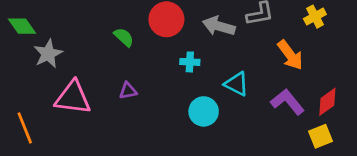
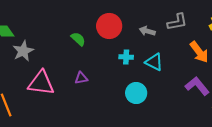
gray arrow: (219, 26) -> (147, 31), size x0.7
cyan triangle: (237, 84) -> (154, 62), moved

